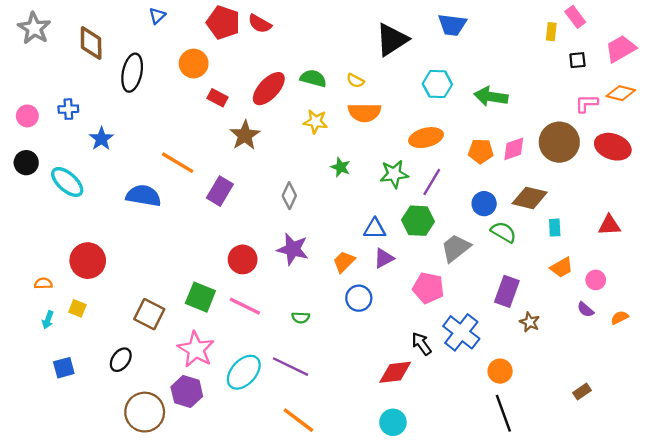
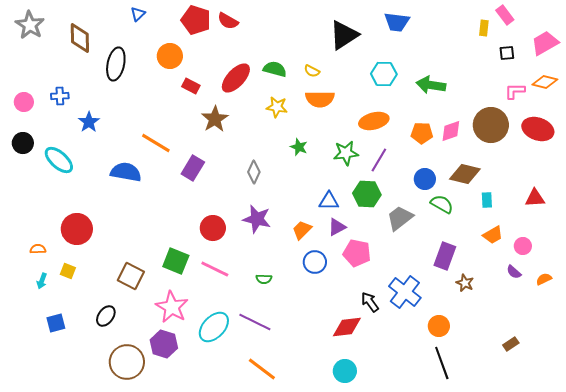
pink pentagon: (428, 288) -> (357, 253), moved

